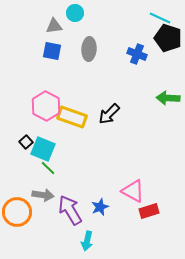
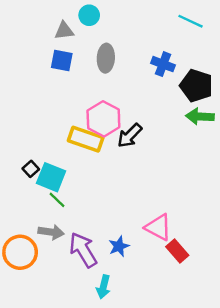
black pentagon: (168, 38) -> (196, 86), moved
pink hexagon: (46, 106) -> (103, 119), moved
red rectangle: (149, 211) -> (177, 251), turned 66

